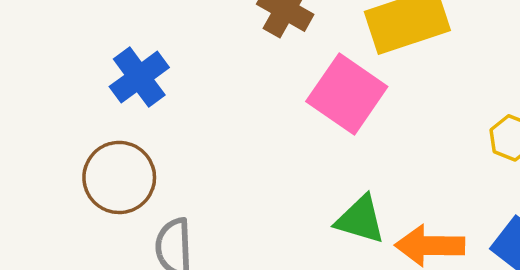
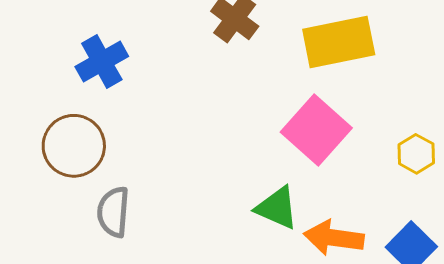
pink square: (347, 94) -> (316, 130), moved

